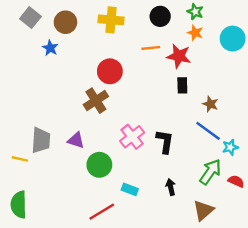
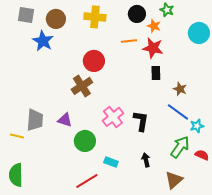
gray square: (30, 18) -> (26, 15), turned -30
orange star: (195, 33) -> (154, 26), moved
blue star: (50, 48) -> (43, 41), size x1.5

